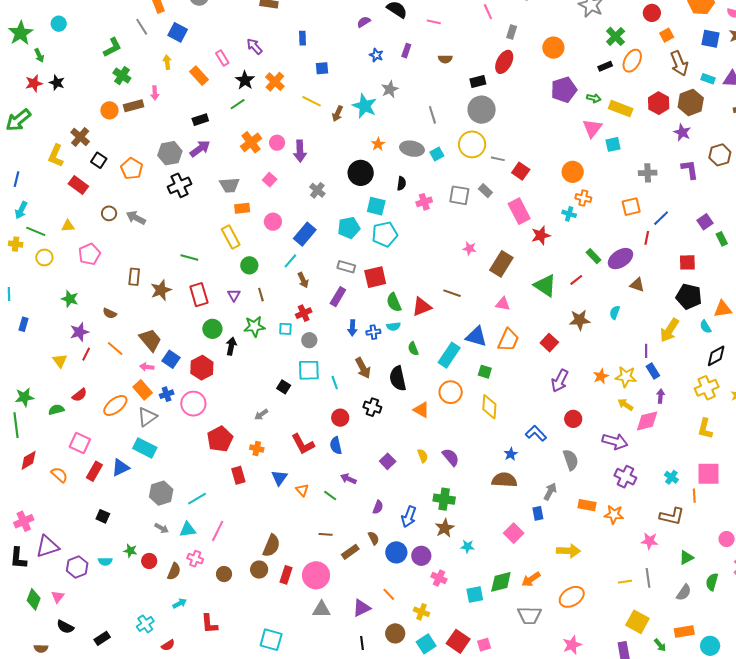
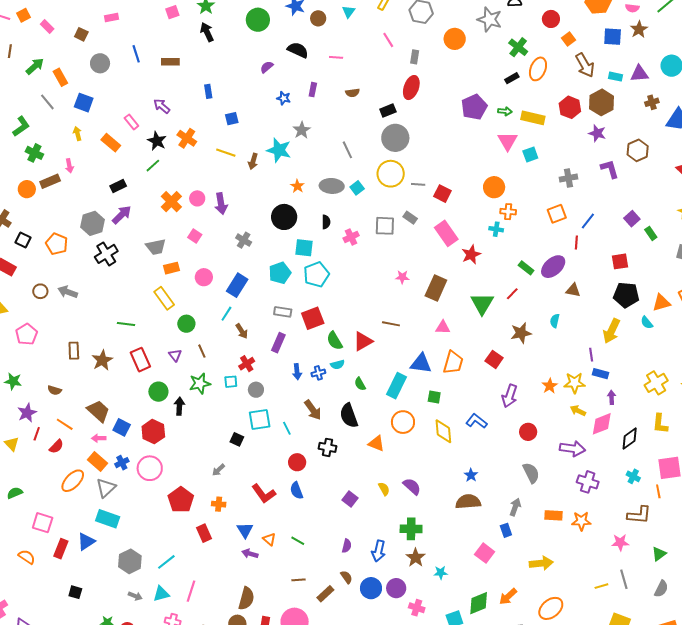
orange circle: (553, 48) -> (455, 39), moved
green triangle: (545, 285) -> (482, 304), turned 35
black diamond: (716, 356) -> (630, 439), moved
blue rectangle: (653, 371) -> (601, 374), turned -35
red semicircle: (79, 395) -> (56, 446), moved
blue L-shape: (536, 433) -> (476, 421), moved
purple arrow: (348, 479) -> (250, 554), moved

